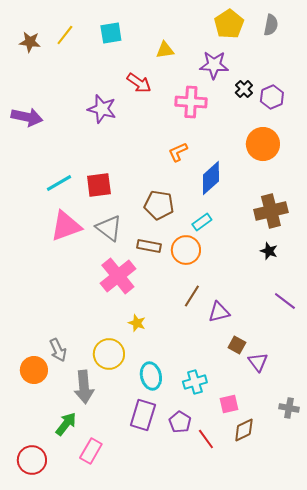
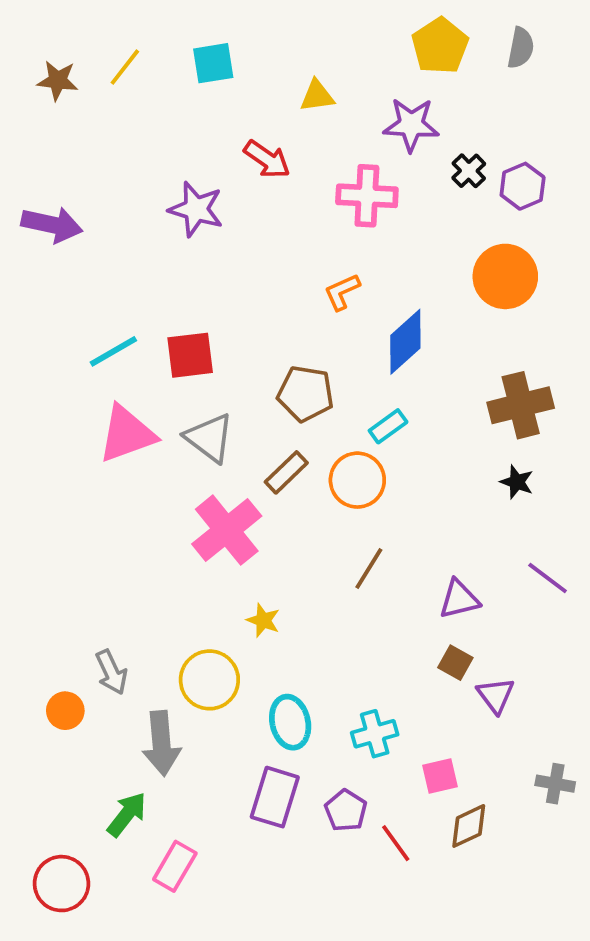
brown rectangle: (149, 246) -> (286, 472), turned -55
purple triangle: (219, 312) -> (459, 599), moved
orange circle: (34, 370) -> (65, 711), size x0.7

